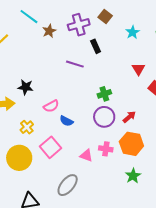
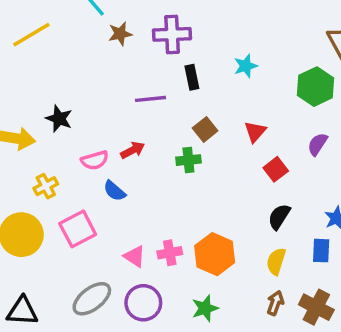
brown square: (105, 16) -> (205, 129), moved
cyan star: (133, 32) -> (246, 66), moved
purple line: (75, 64) -> (150, 99), turned -36
purple circle: (104, 117) -> (143, 303), moved
red arrow: (129, 117) -> (133, 150), moved
pink cross: (106, 149) -> (170, 253), turned -32

